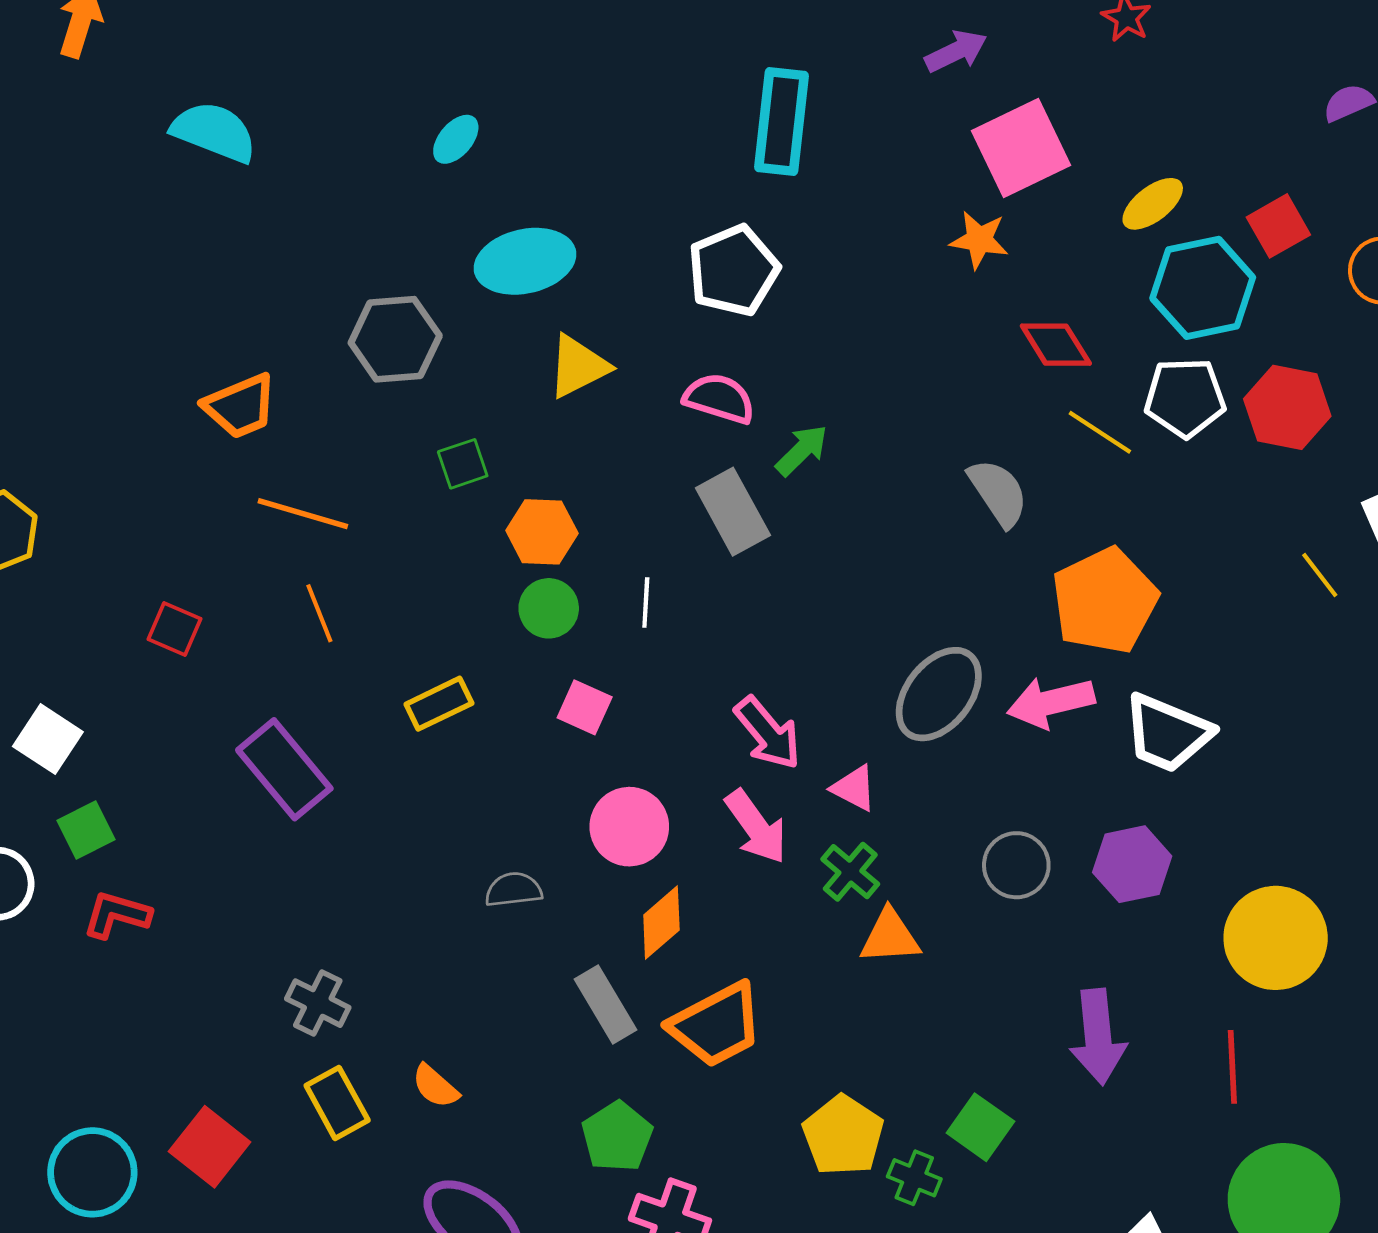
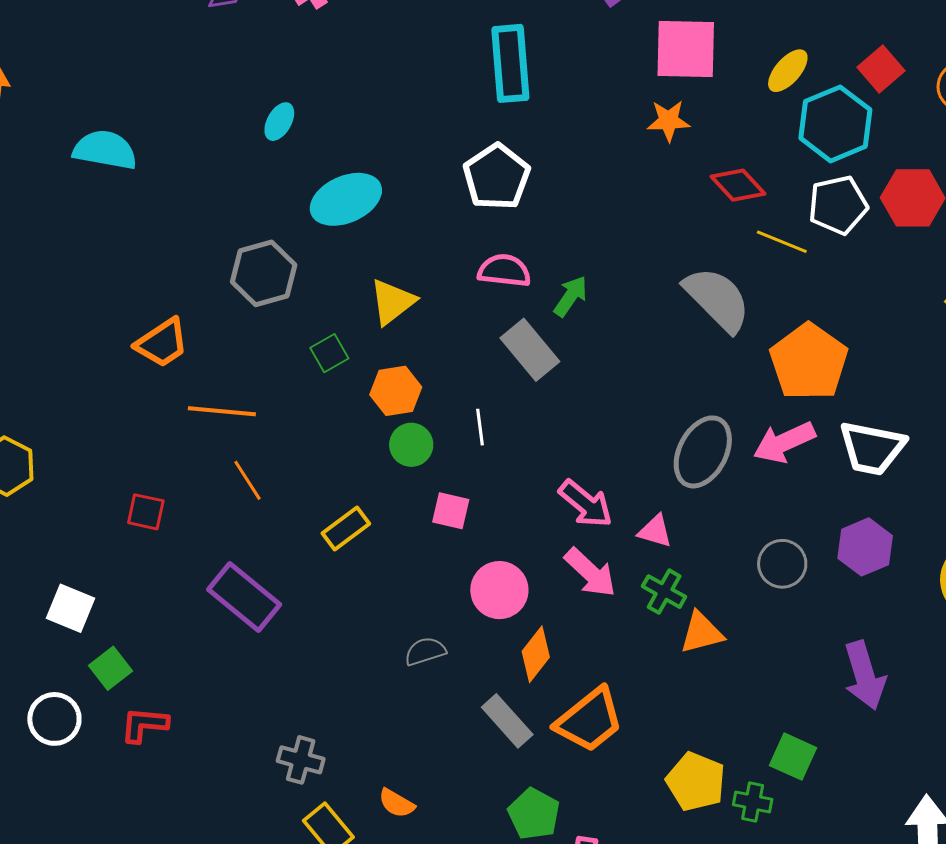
pink square: (1021, 148) -> (686, 49), turned 38
yellow triangle: (578, 366) -> (392, 302), moved
gray semicircle: (998, 493) -> (717, 299), size x1.4

